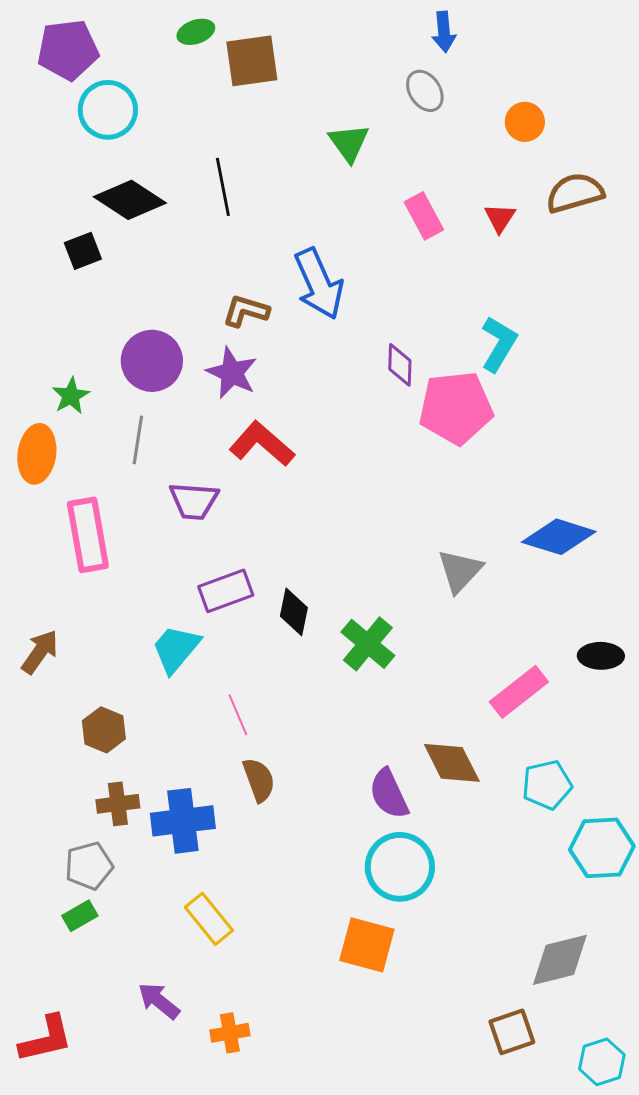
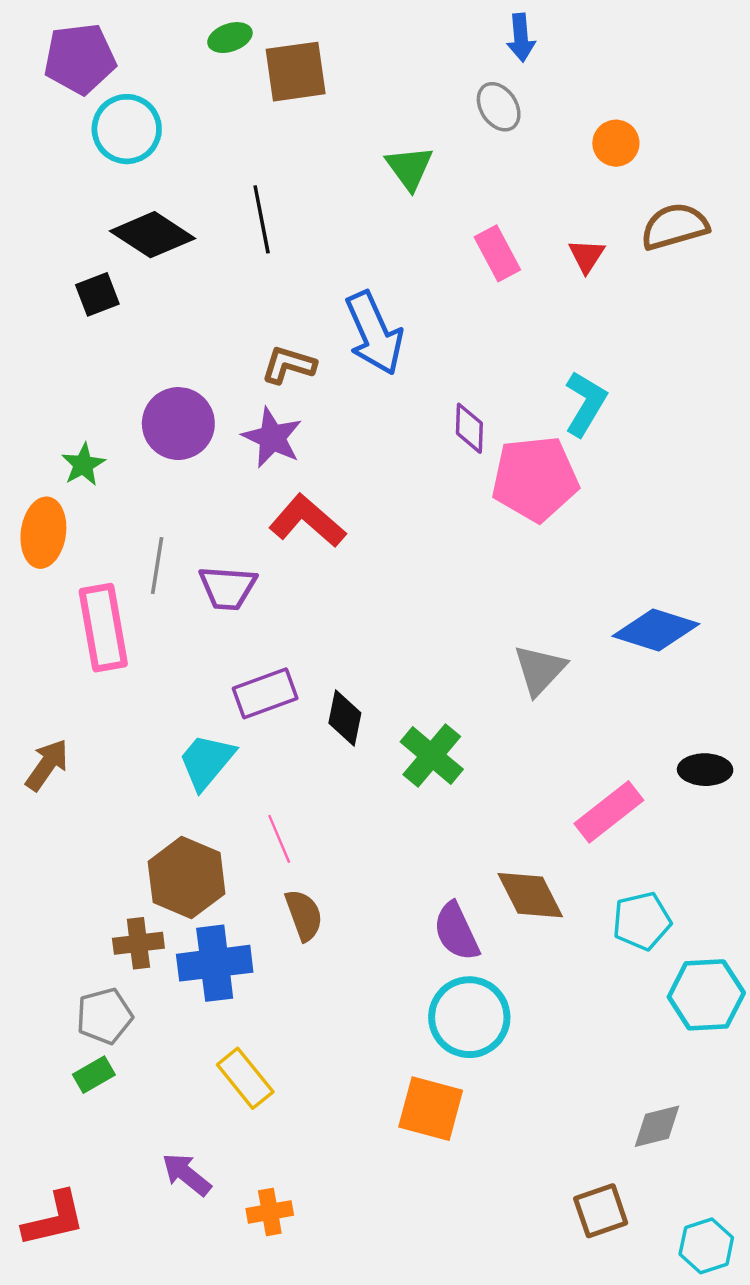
gray line: (138, 440) -> (157, 565), moved
brown hexagon: (104, 730) -> (187, 878), moved, size x1.5
gray diamond: (560, 960) -> (657, 1126), size x0.7

